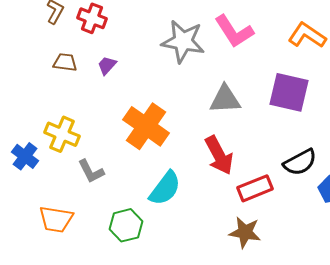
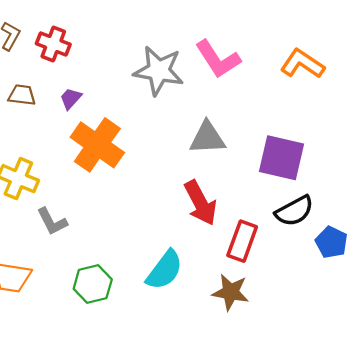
purple square: (289, 92) -> (282, 158), moved
orange cross: (146, 126) -> (97, 145), moved
cyan semicircle: (165, 188) -> (165, 270), moved
red rectangle: (255, 188) -> (242, 241), turned -48

